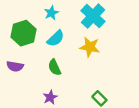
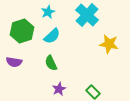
yellow star: (90, 47) -> (109, 44), moved
purple star: (50, 97) -> (59, 89), moved

